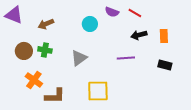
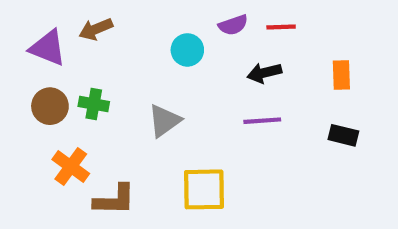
purple semicircle: (112, 12) -> (233, 25), turned -40
red line: (135, 13) -> (281, 27), turned -32
purple triangle: (14, 15) -> (48, 48), moved
brown arrow: (46, 24) -> (96, 29), moved
black arrow: (139, 35) -> (264, 73), moved

